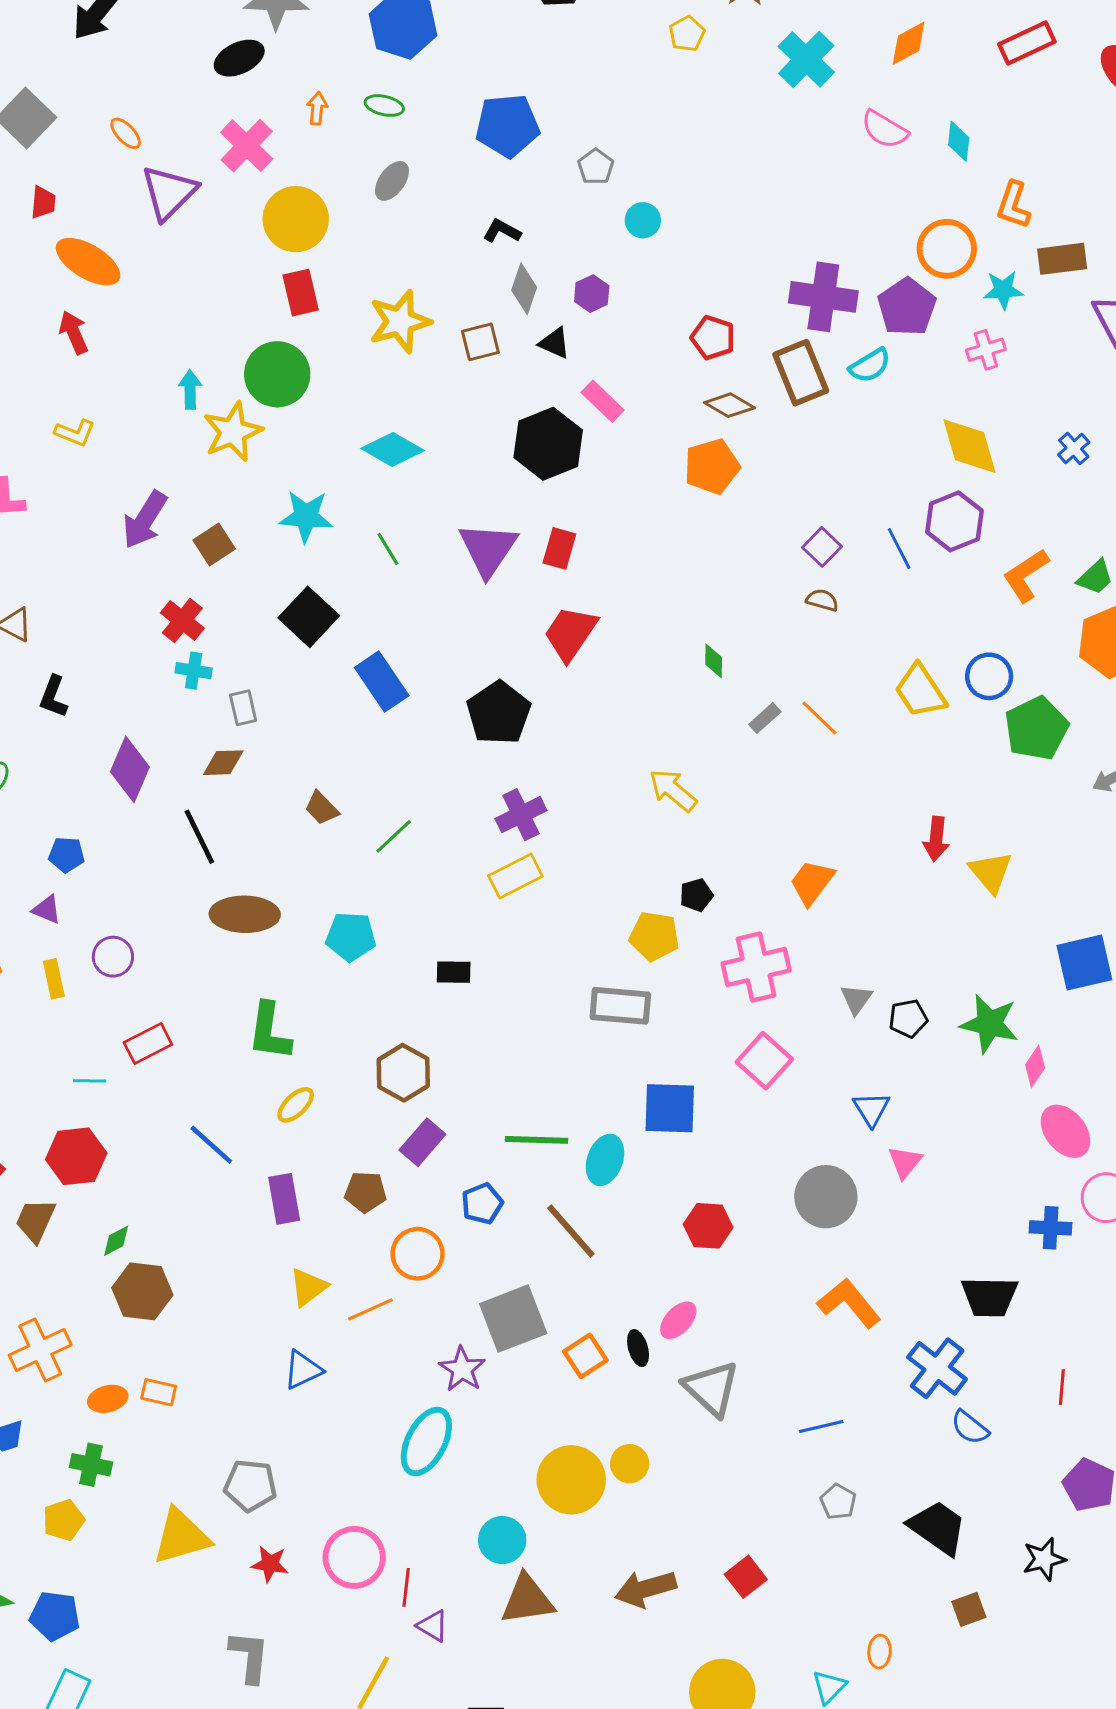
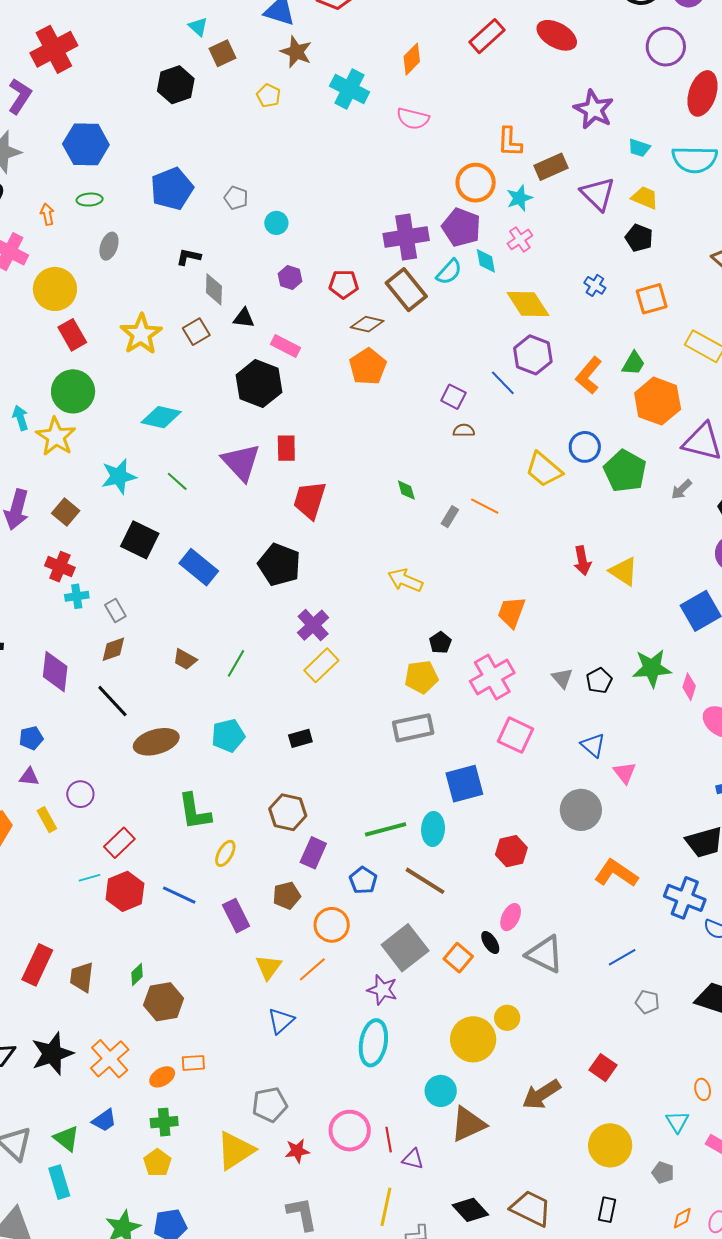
cyan diamond: (959, 141) -> (486, 261), moved
purple hexagon: (592, 294) -> (290, 277), moved
red hexagon: (76, 1156) -> (125, 891), moved

